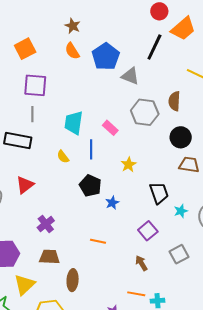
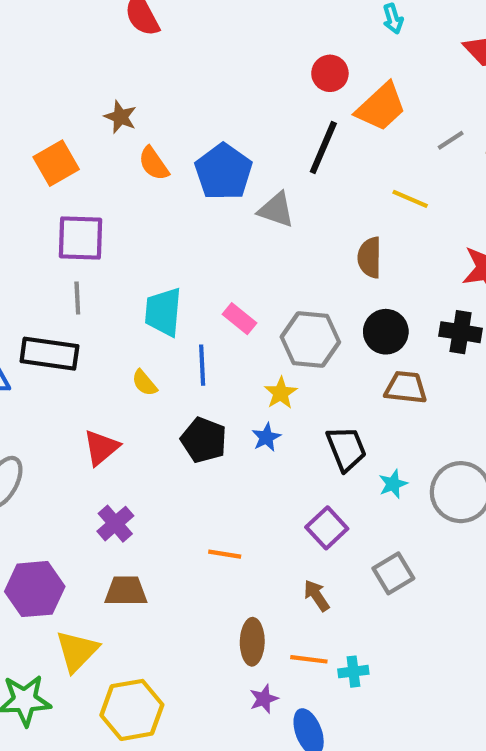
brown star: (73, 26) -> (120, 117), moved
gray hexagon: (145, 112) -> (310, 340), moved
red triangle: (25, 185) -> (101, 448), moved
blue star: (112, 203) -> (266, 437), moved
brown ellipse: (73, 280) -> (252, 642), moved

